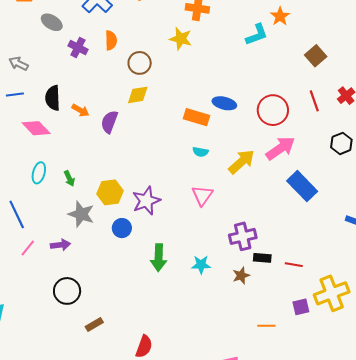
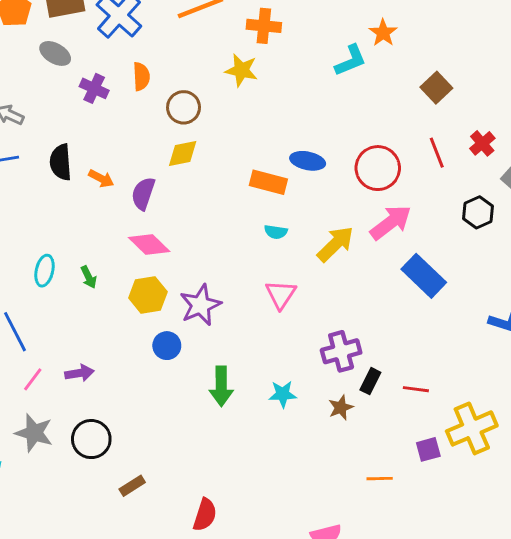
pink diamond: (36, 128) -> (149, 245), moved
gray star: (81, 214) -> (34, 433), moved
black rectangle: (262, 258) -> (370, 381), turned -66

